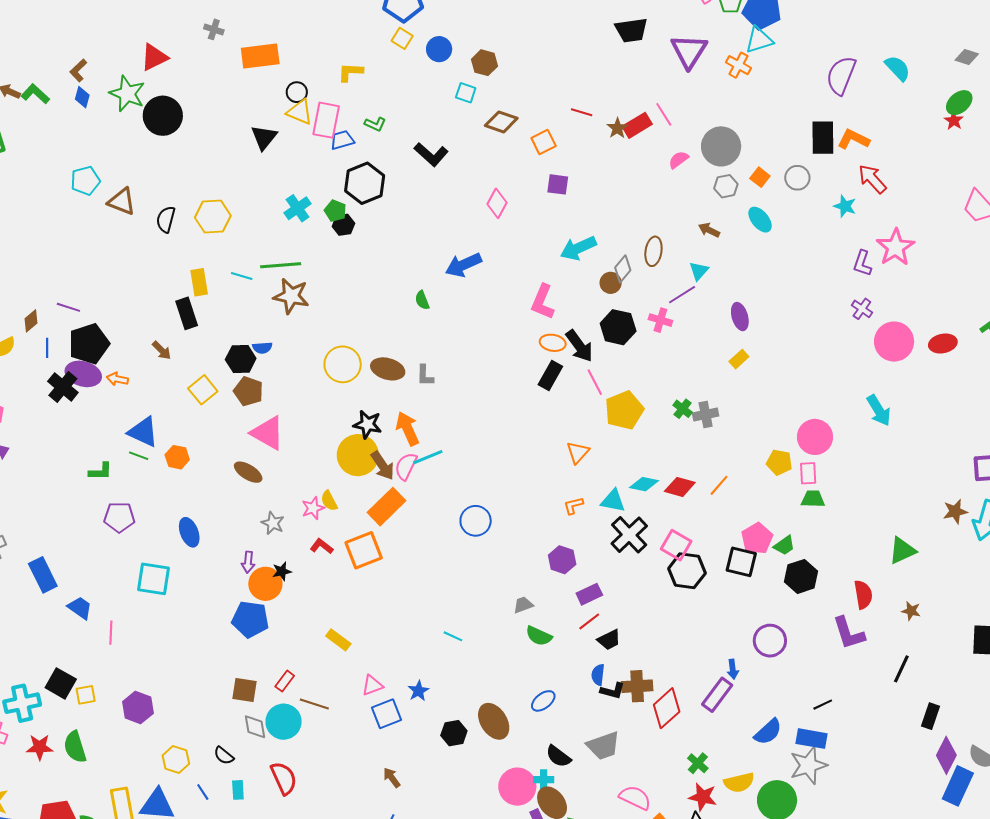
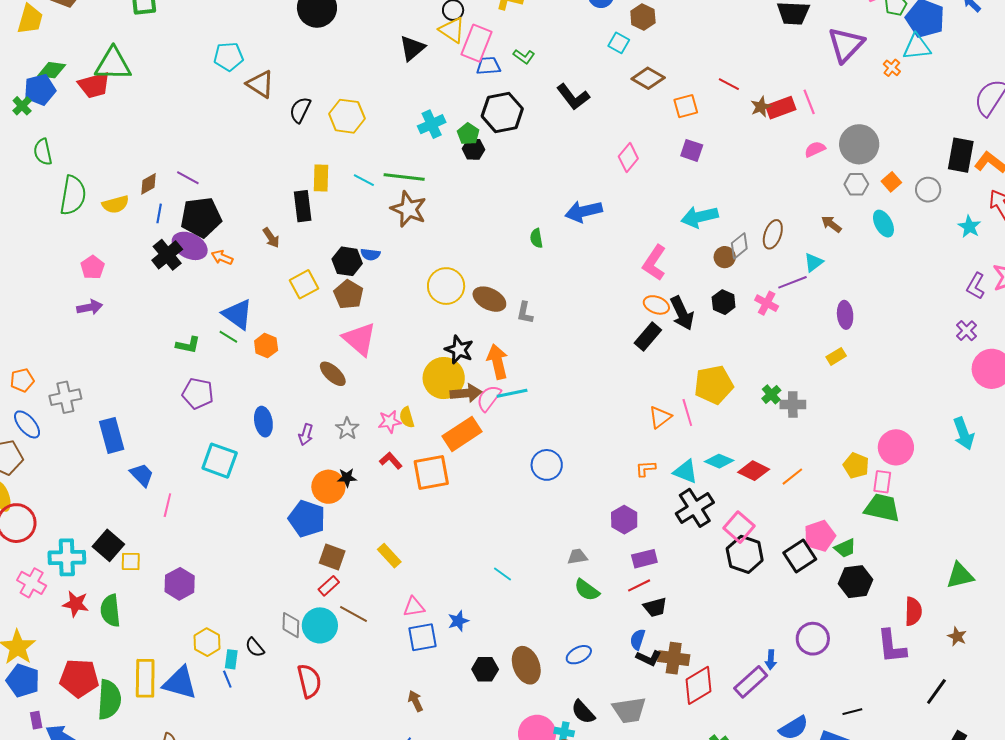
orange cross: (739, 65) -> (892, 68), size x0.7
black hexagon: (618, 327) -> (724, 302), size x0.7
pink line: (595, 382) -> (687, 413), moved
brown arrow: (383, 466) -> (466, 393), turned -72
green trapezoid: (813, 499) -> (882, 508), size x1.5
purple arrow: (248, 562) -> (306, 435), moved
black square: (741, 562) -> (800, 556), turned 32
brown square: (245, 690) -> (332, 557), moved
cyan rectangle: (238, 790) -> (231, 659), moved

